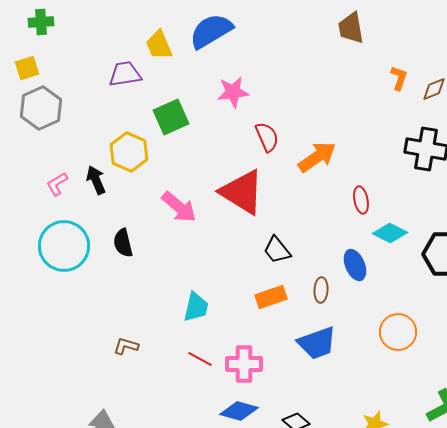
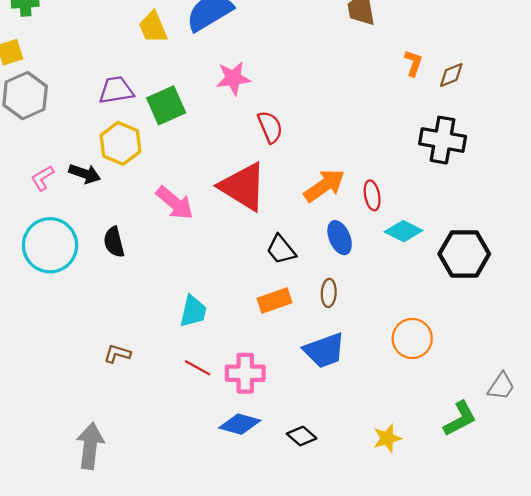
purple trapezoid: (125, 74) -> (116, 90), moved
orange arrow: (317, 157) -> (324, 186), moved
black arrow: (96, 180) -> (85, 174), turned 132
blue ellipse: (355, 265) -> (340, 238), moved

